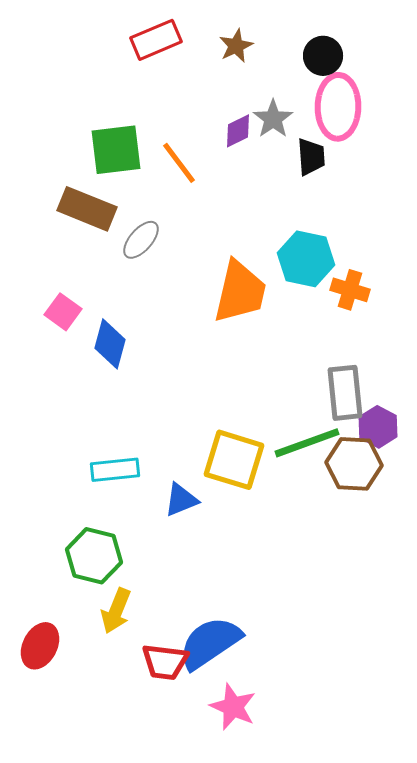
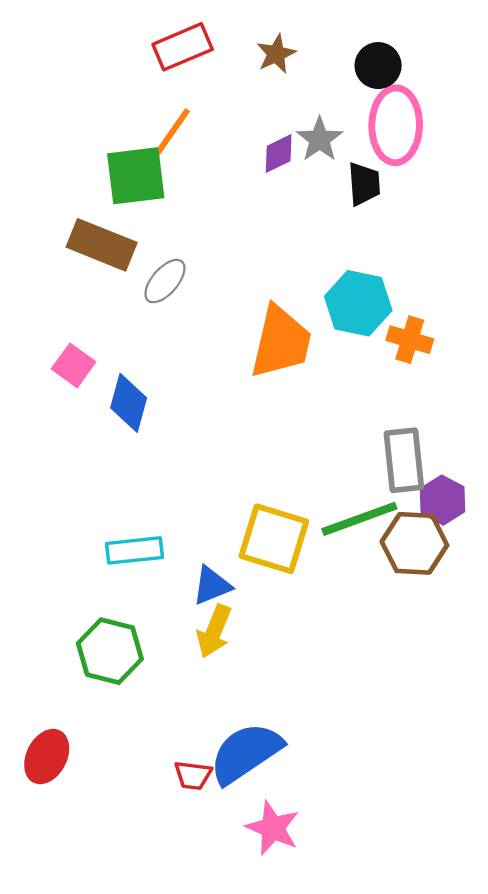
orange line: (179, 163) -> (172, 132), moved, turned 72
yellow arrow: (116, 611) -> (214, 631), moved
red trapezoid: (165, 662) -> (193, 775), size x0.7

